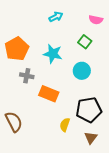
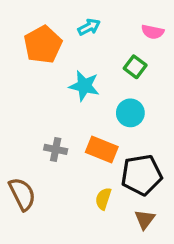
orange pentagon: (17, 49) -> (43, 45), moved
gray cross: (27, 76) -> (56, 149), moved
orange rectangle: (49, 94) -> (102, 149), moved

